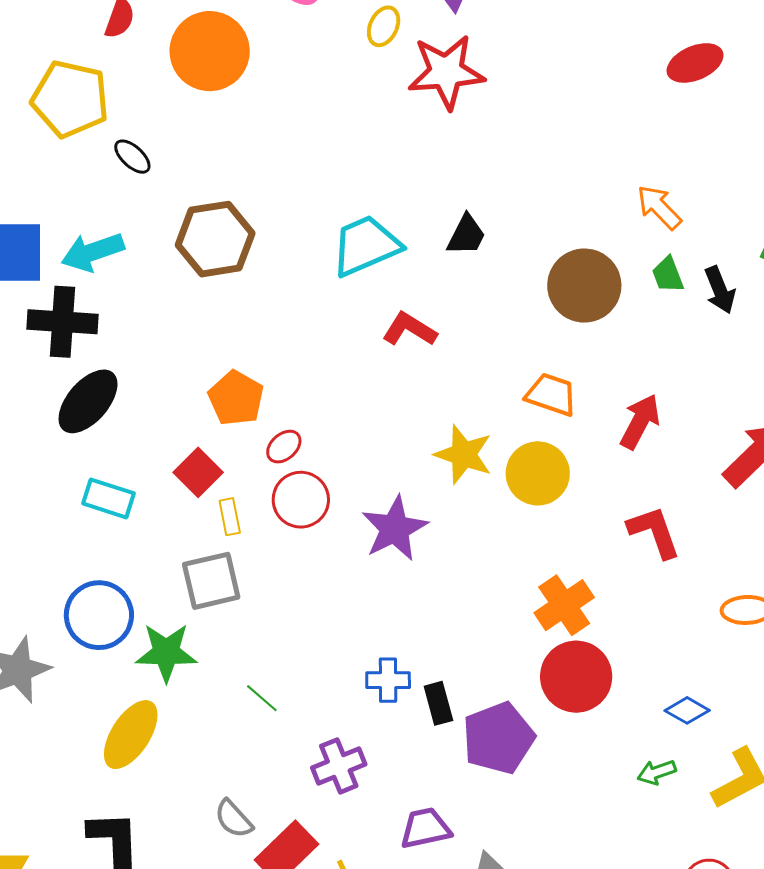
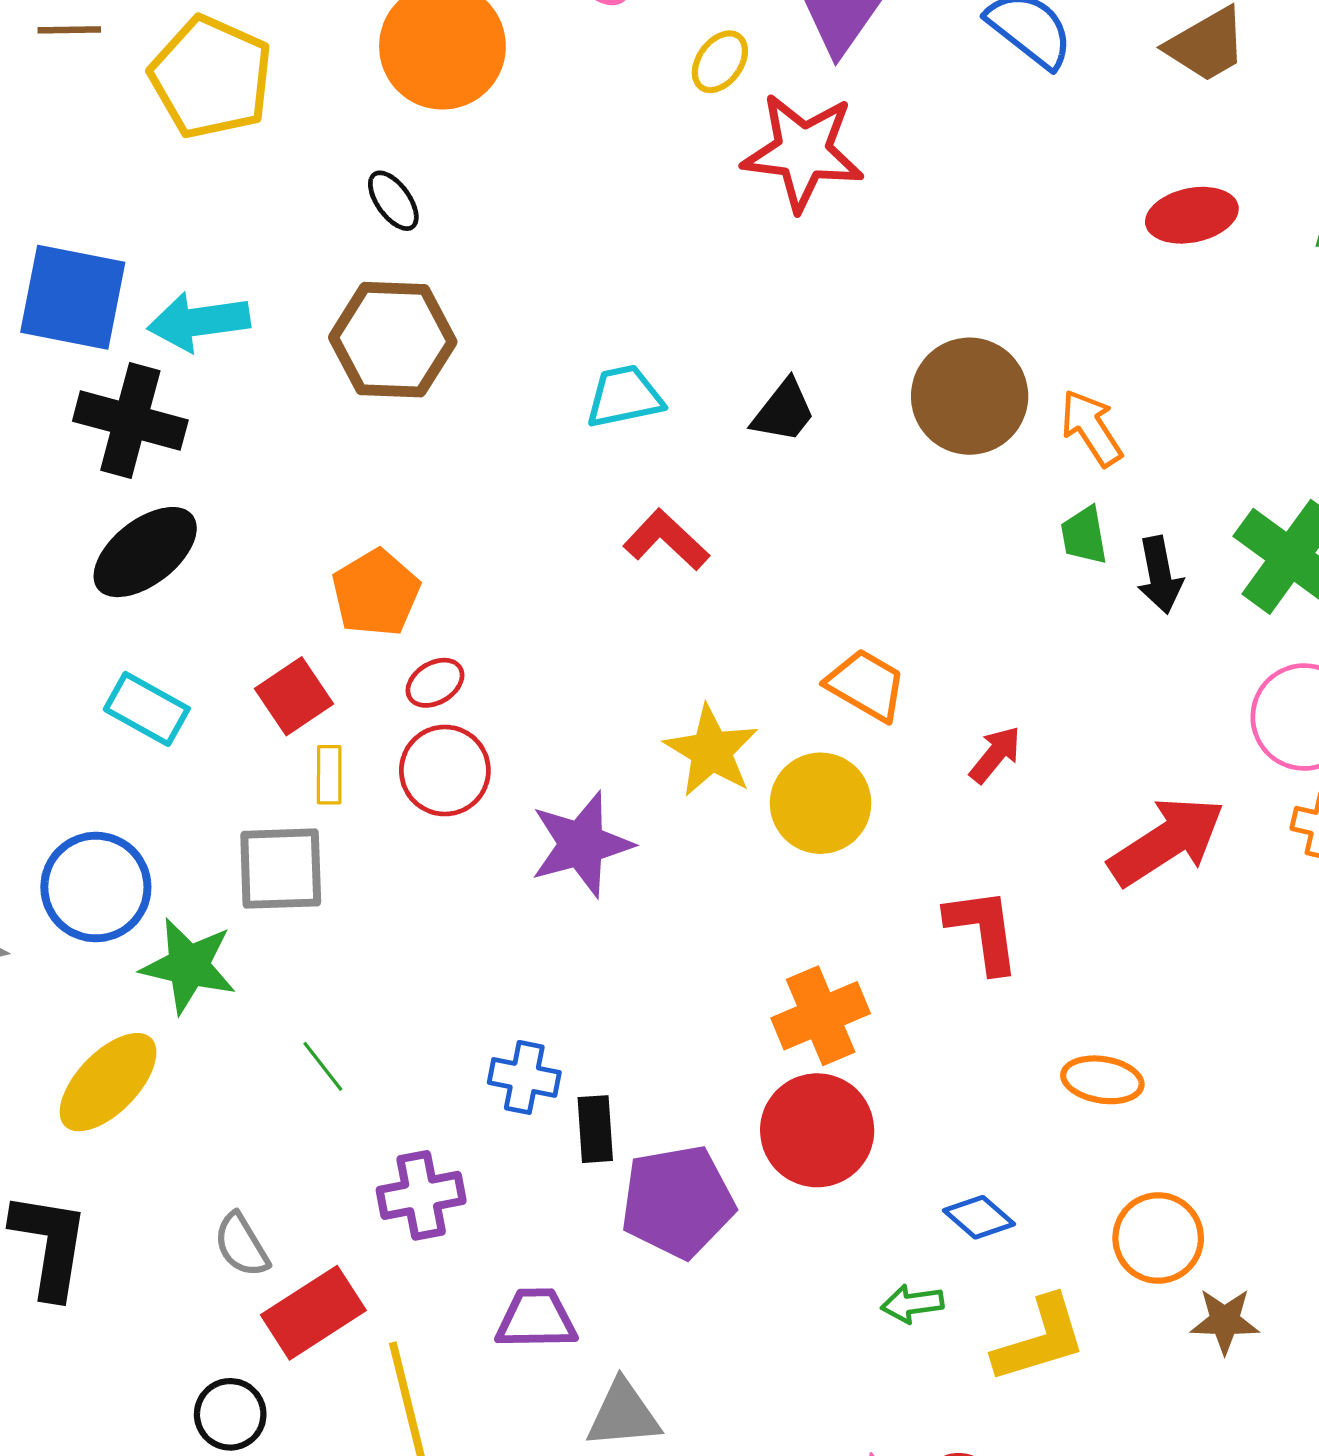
black ellipse: (132, 157) -> (393, 201), moved
cyan trapezoid: (366, 246) -> (624, 397), size x0.7
brown circle: (584, 286) -> (970, 396), moved
red arrow: (640, 422) -> (995, 755), size x0.7

